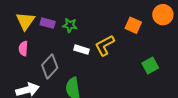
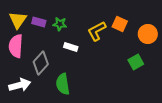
orange circle: (163, 15) -> (148, 34), moved
yellow L-shape: (105, 45) -> (97, 31), moved
pink semicircle: (23, 48) -> (16, 46), size x1.6

